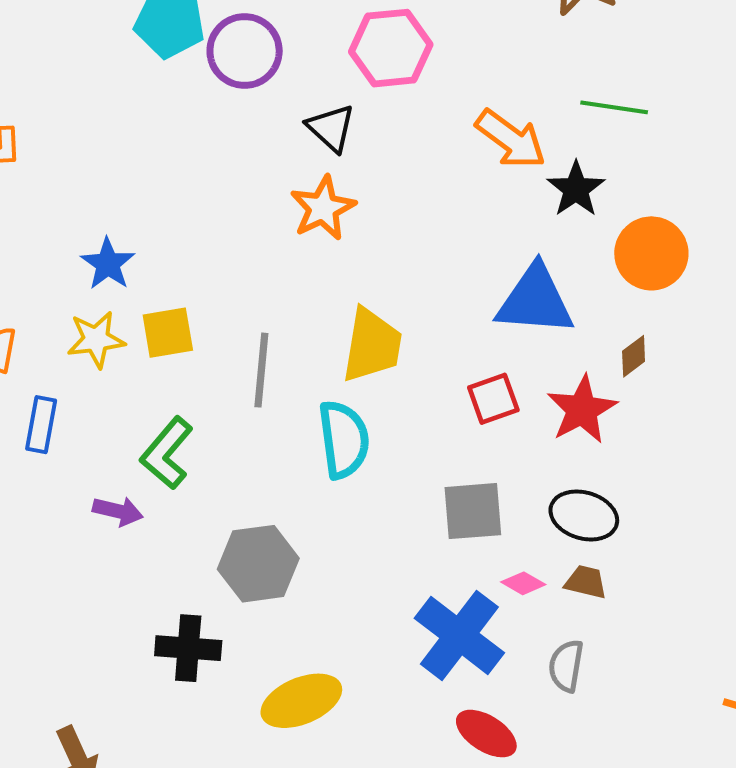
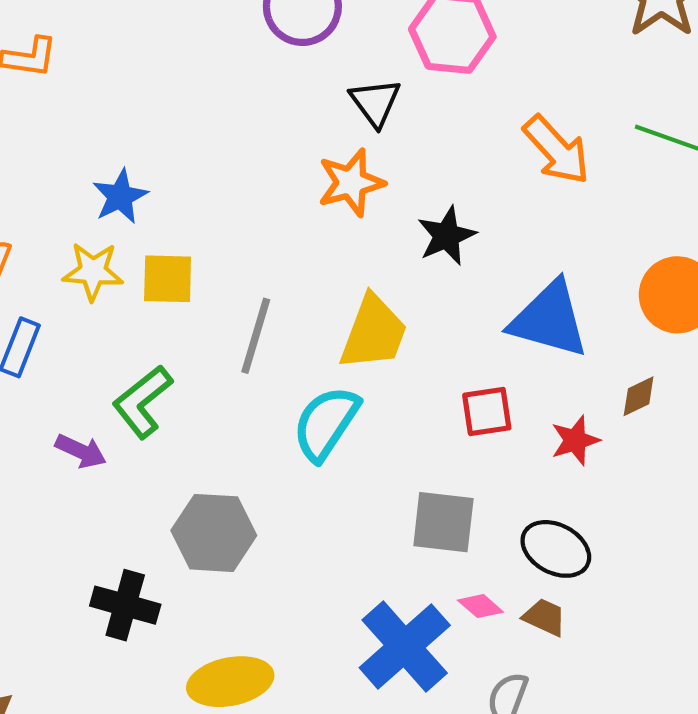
black star: (576, 189) -> (447, 236), moved
red star: (582, 410) -> (575, 440), size x0.7
cyan semicircle: (344, 440) -> (326, 423), turned -150

